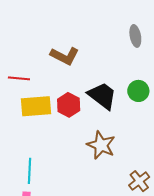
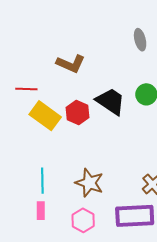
yellow rectangle: (36, 106) -> (45, 116), turned 44
brown star: (101, 145) -> (89, 183), moved

